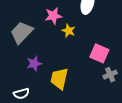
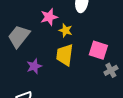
yellow trapezoid: (59, 79) -> (65, 55), moved

